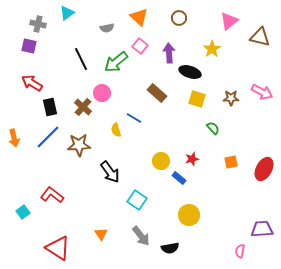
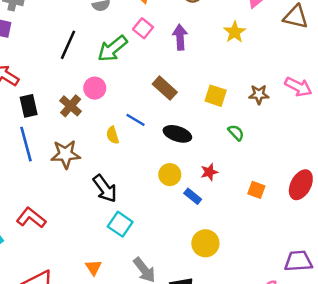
black line: (81, 59) -> (68, 45), turned 50
black ellipse: (190, 72) -> (177, 134), moved
blue line: (48, 137) -> (26, 144), turned -60
orange square: (231, 162) -> (256, 190), moved, turned 32
cyan square: (137, 200) -> (120, 224), moved

